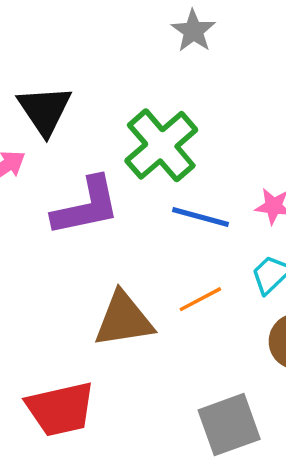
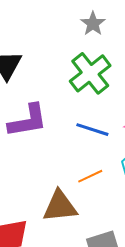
green cross: (161, 145) -> (90, 73), moved
brown triangle: (124, 320) -> (60, 206), moved

